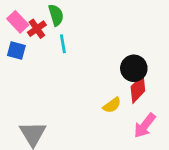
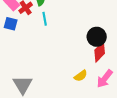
yellow semicircle: (112, 105) -> (81, 76), moved

